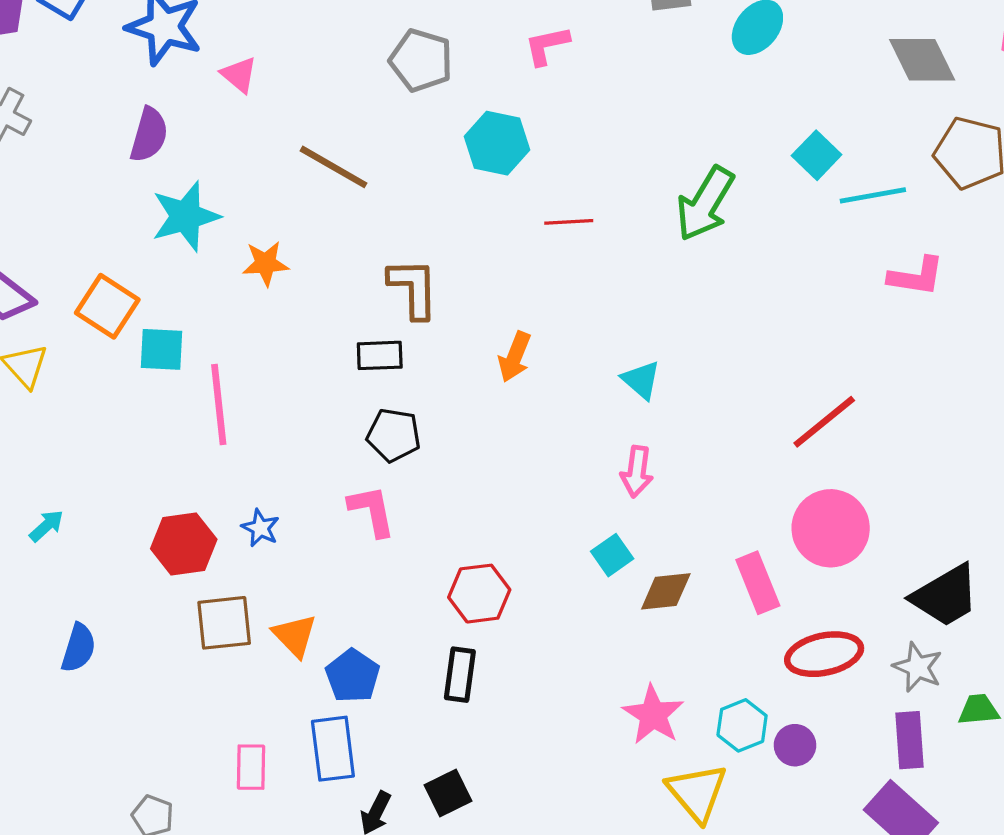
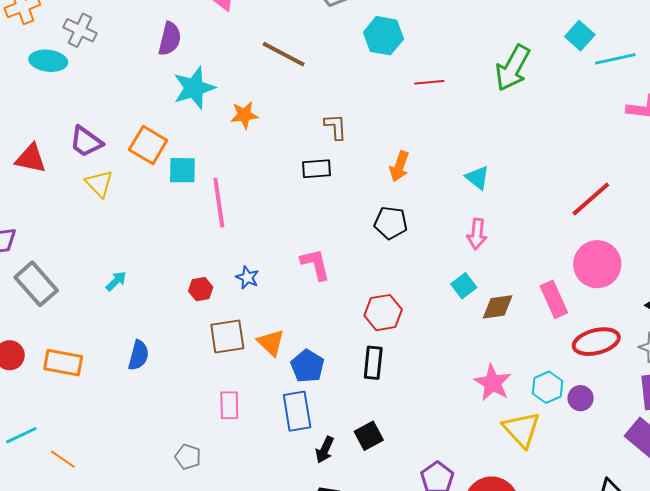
brown L-shape: (413, 288) -> (336, 127), size x0.7
black pentagon: (394, 435) -> (391, 223), moved
red hexagon: (184, 544) -> (201, 289), size x0.6
pink rectangle: (251, 767) -> (229, 405), moved

